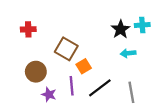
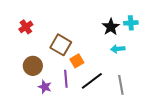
red cross: (28, 29) -> (26, 27), turned -32

